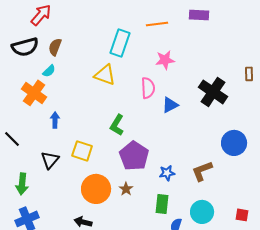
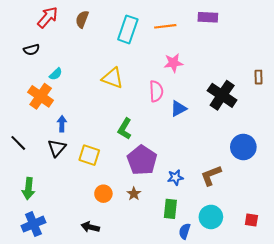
cyan rectangle: (120, 43) -> (128, 29), moved
black semicircle: (25, 47) -> (31, 50), size x0.6
brown semicircle: (55, 47) -> (82, 19), moved
black triangle: (50, 160) -> (57, 148), moved
orange circle: (96, 189) -> (103, 194), size x0.6

